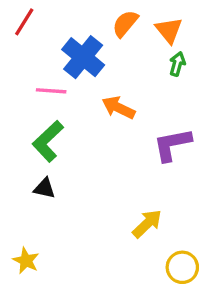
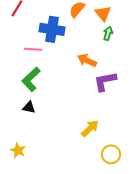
blue cross: (83, 57) -> (52, 29), turned -30
orange arrow: (118, 108) -> (87, 60), moved

